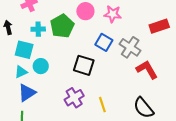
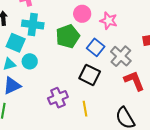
green pentagon: (62, 26) -> (68, 36), moved
cyan cross: (38, 29) -> (33, 24), size x1.5
black square: (84, 65) -> (90, 75), moved

